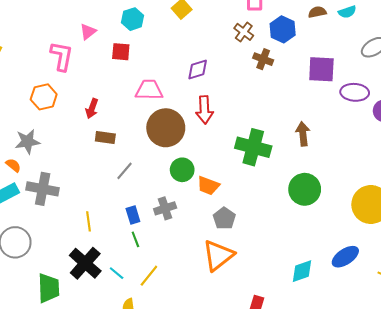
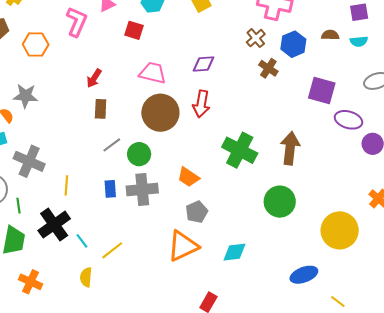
orange hexagon: (44, 97) -> (36, 44), moved
brown arrow: (303, 134) -> (290, 148), size x1.4
brown rectangle: (105, 138) -> (101, 109), turned 72
green circle: (182, 170) -> (139, 154), moved
gray cross: (43, 189) -> (29, 161), moved
gray cross: (165, 208) -> (142, 189), size x1.4
green line: (135, 239) -> (19, 206), moved
cyan diamond: (302, 271) -> (235, 252), moved

